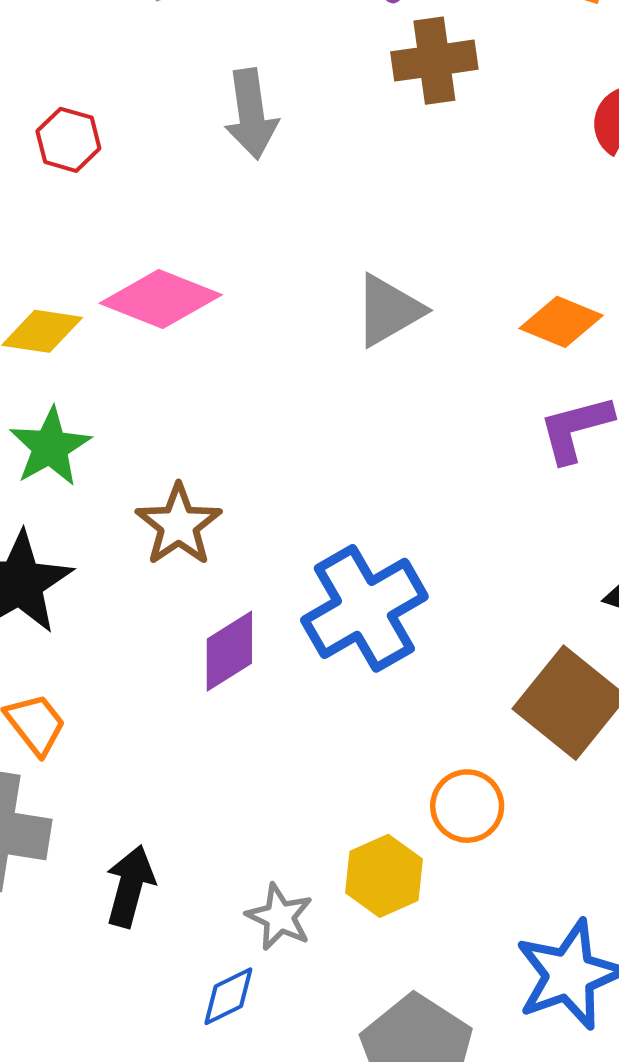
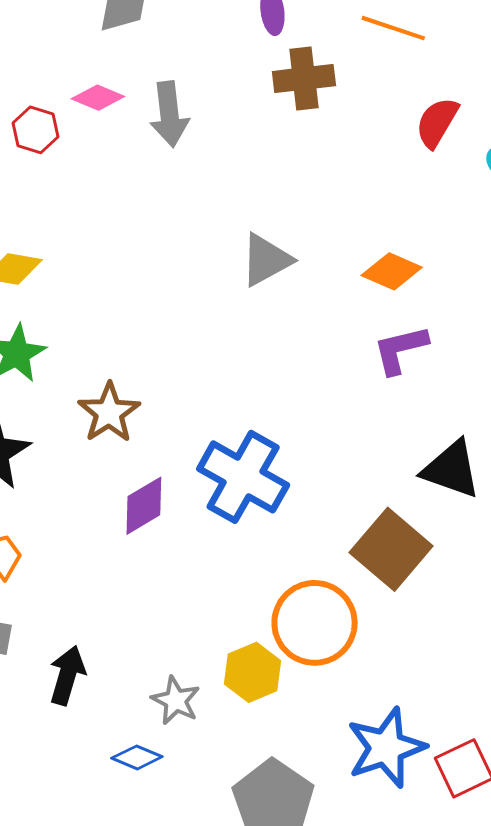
pink diamond: (161, 299) -> (98, 98), moved, size x0.6
blue cross: (364, 608) -> (243, 477), turned -32
orange circle: (467, 806) -> (315, 623), size x1.6
blue diamond: (228, 996) -> (137, 757), turned 48

